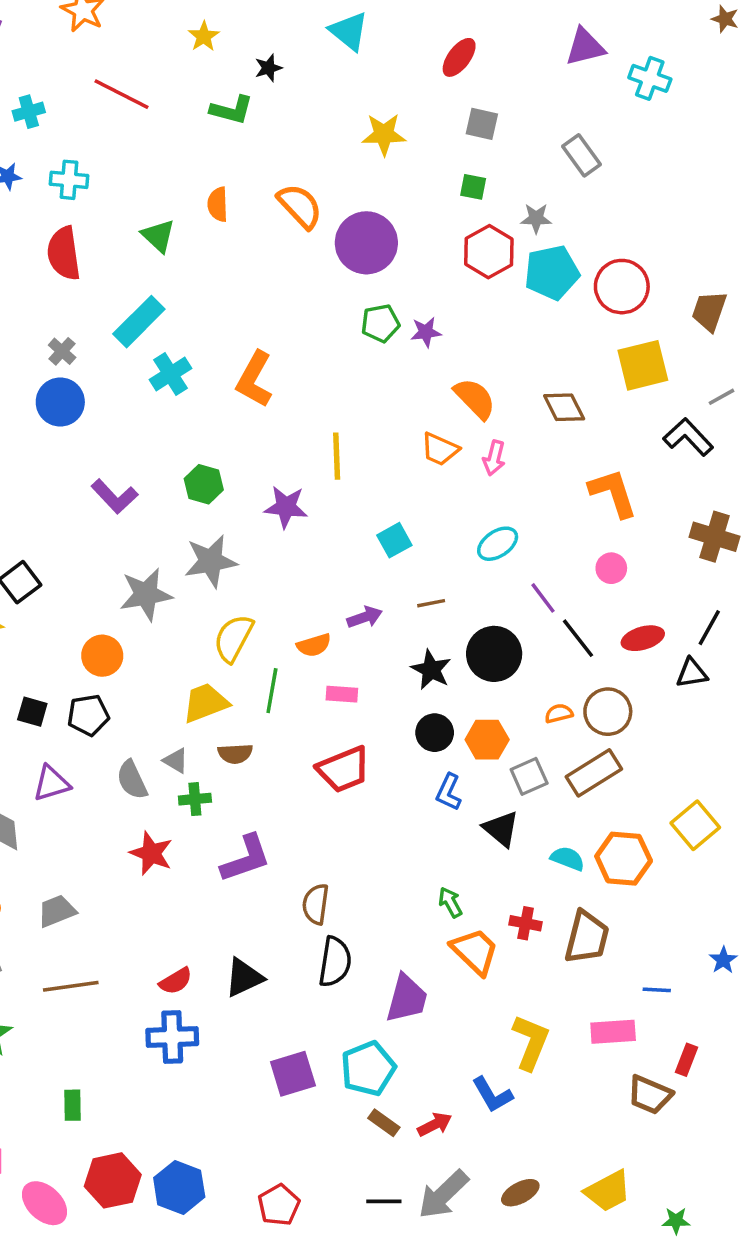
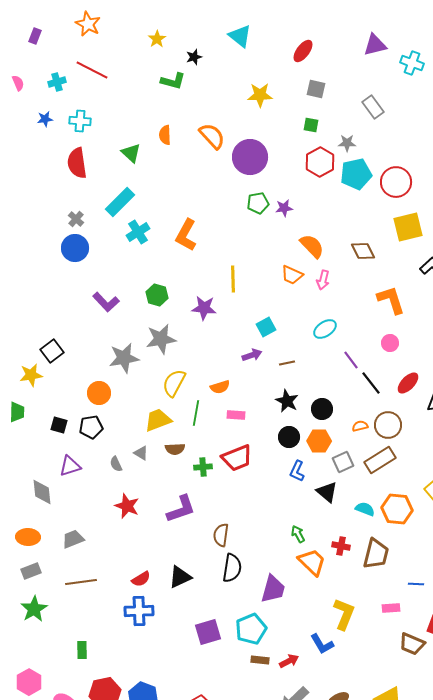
red line: (121, 94) -> (92, 70), moved
purple arrow: (365, 617) -> (252, 355), moved
red ellipse: (643, 638) -> (408, 383), turned -30
black circle: (494, 654) -> (322, 409), moved, size x0.7
gray semicircle: (132, 780) -> (116, 464), size x0.7
green cross: (195, 799) -> (203, 467), moved
pink rectangle: (613, 1032) -> (391, 608), size x0.7
brown rectangle: (384, 1123) -> (260, 660), turned -30

